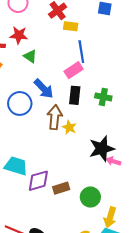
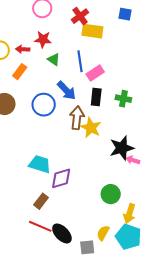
yellow rectangle: (71, 26) -> (92, 31), size x1.5
blue line: (81, 52) -> (80, 61), moved
yellow star: (69, 127) -> (91, 128), size x1.5
brown rectangle: (61, 188) -> (41, 201), moved, turned -35

